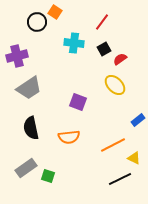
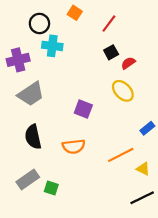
orange square: (55, 12) -> (75, 13), moved
cyan cross: (74, 43) -> (52, 46), moved
black line: (120, 179) -> (142, 198), moved

